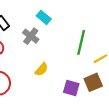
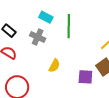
green line: (81, 42) -> (69, 26), moved

